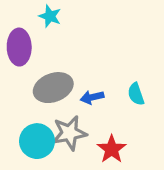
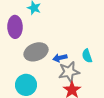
gray star: (69, 133) -> (69, 72), moved

